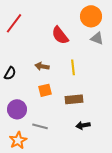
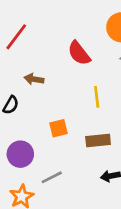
brown arrow: (42, 66) -> (34, 79), moved
gray line: (40, 126) -> (52, 177), turned -42

